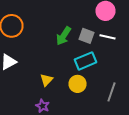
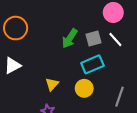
gray square: (86, 36) -> (94, 38), turned -35
white line: (108, 37) -> (115, 39), turned 35

